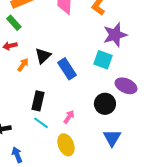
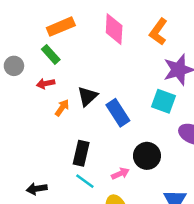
black circle: (105, 104) -> (147, 156), moved
pink arrow: (69, 117) -> (120, 174), turned 32

